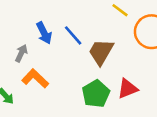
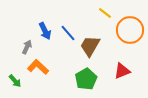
red triangle: (128, 89) -> (122, 71), moved

